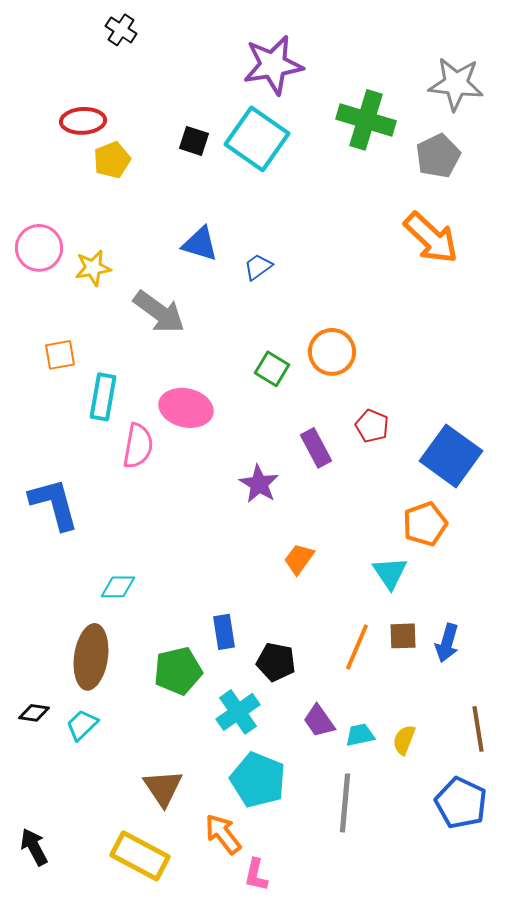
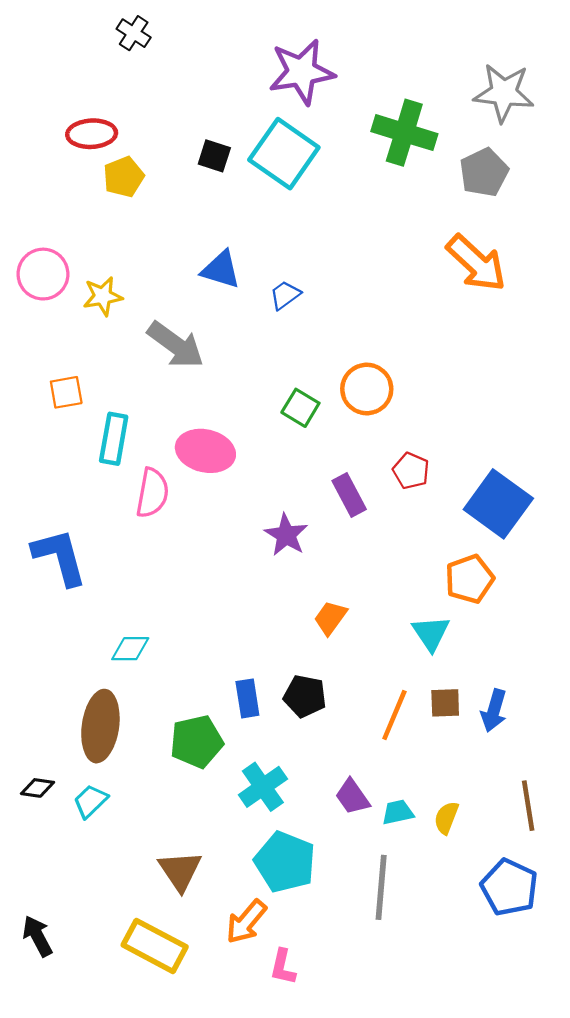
black pentagon: (276, 662) -> (305, 696), moved
orange arrow: (223, 834) -> (246, 922), turned -102

